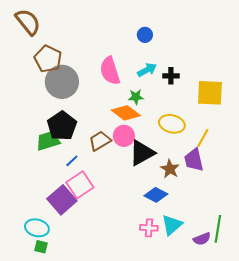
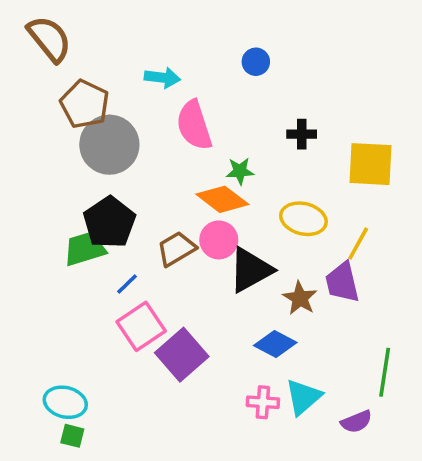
cyan arrow: (147, 70) -> (162, 78), moved, turned 36
purple square: (62, 200) -> (182, 355), moved
green line: (218, 229) -> (385, 372), moved

